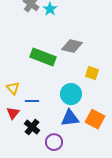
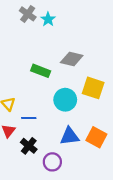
green rectangle: (43, 57) -> (41, 71), size x0.7
yellow square: (92, 73) -> (93, 88), size x1.5
cyan circle: (71, 94) -> (65, 100), moved

